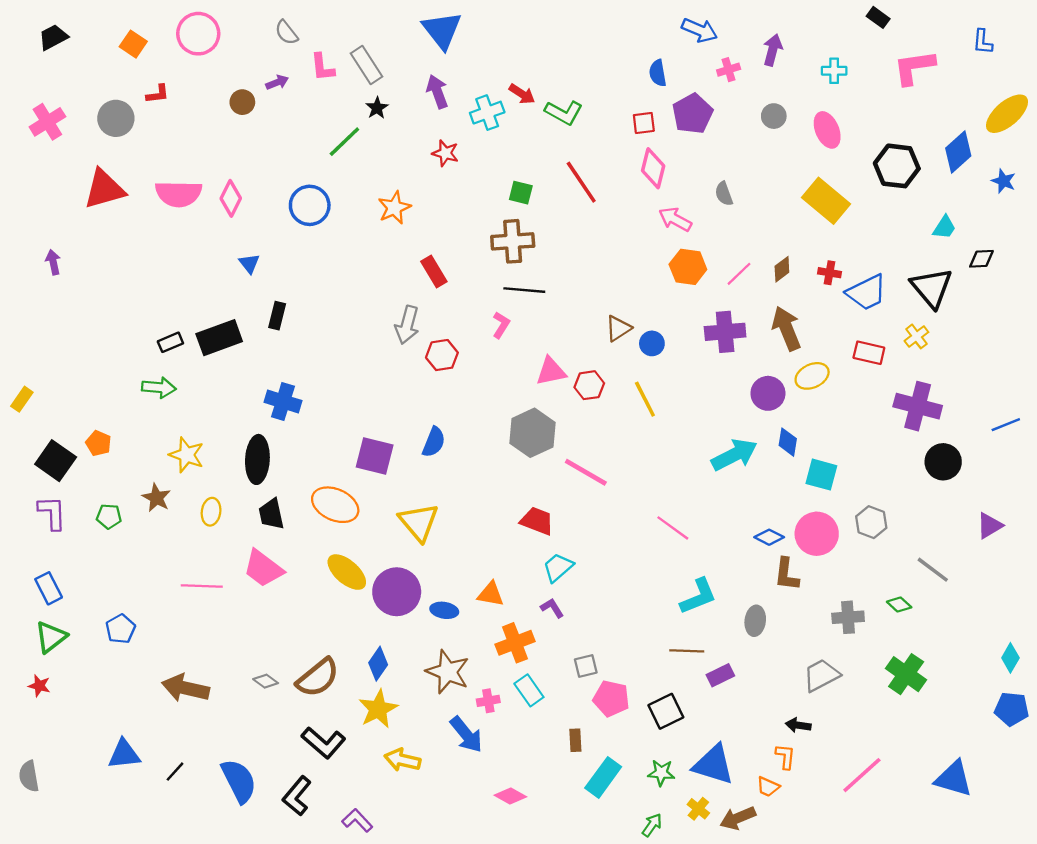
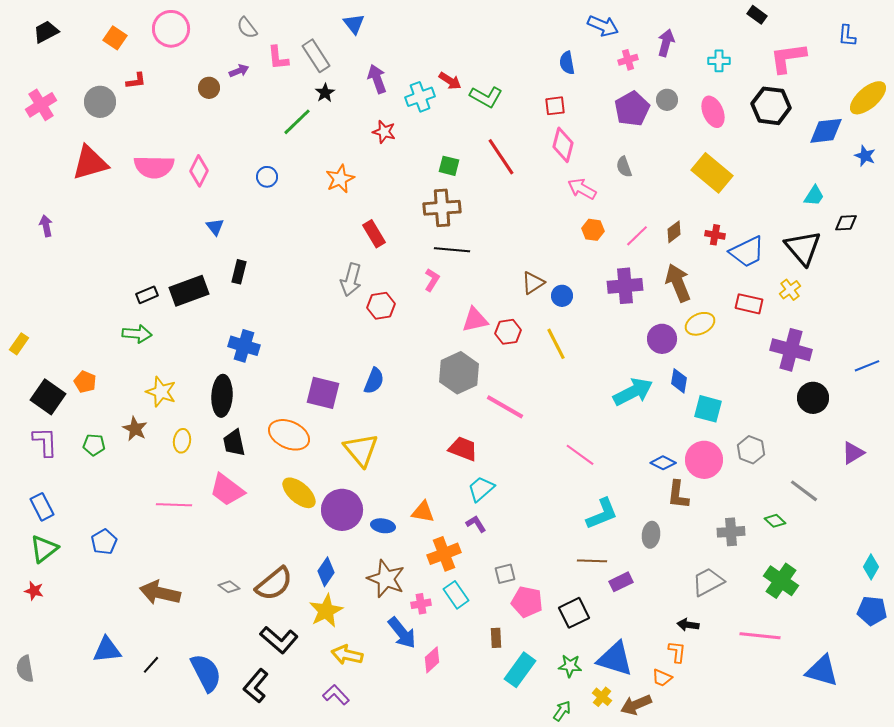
blue triangle: (442, 30) -> (354, 24), moved, size x0.6
purple pentagon: (693, 114) -> (632, 109), moved
blue diamond: (958, 152) -> (826, 131), turned 36
black hexagon: (897, 166) -> (771, 106), moved
blue circle: (310, 205) -> (267, 177), size x0.6
orange hexagon: (688, 267) -> (593, 230), size x0.7
pink line: (862, 775) -> (760, 636), moved, turned 48
pink diamond: (510, 796) -> (432, 660), moved, turned -72
purple L-shape: (357, 820) -> (336, 695), moved

